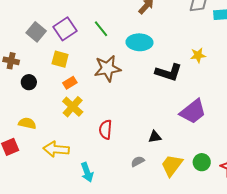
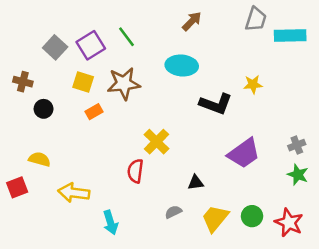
green line: (101, 29) -> (127, 37), moved
brown star: (107, 68) -> (124, 84), moved
yellow cross: (73, 107) -> (157, 142), moved

